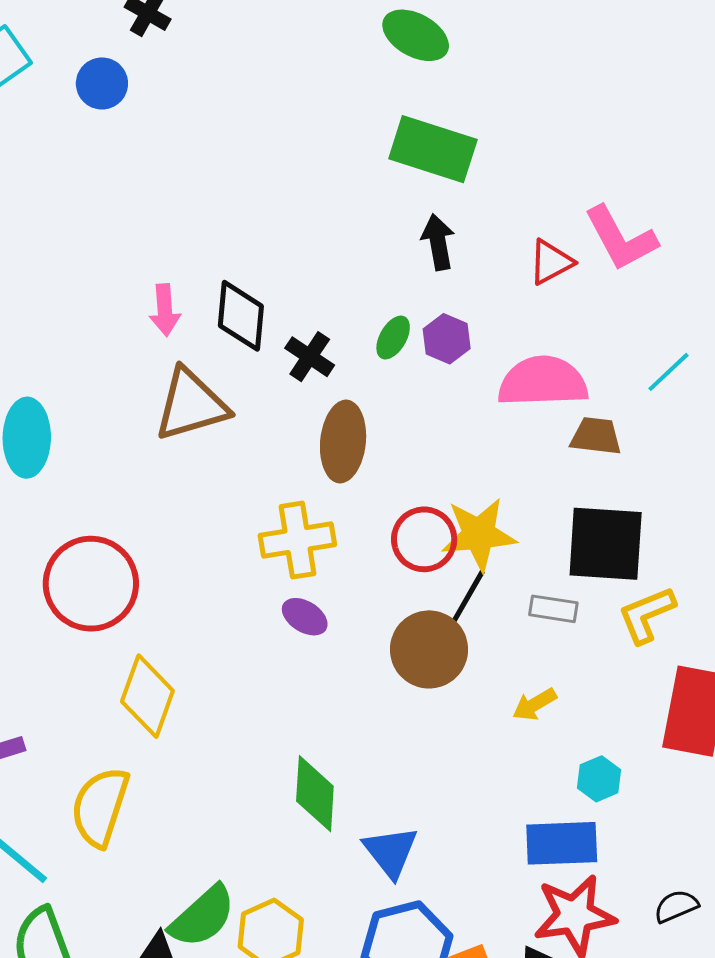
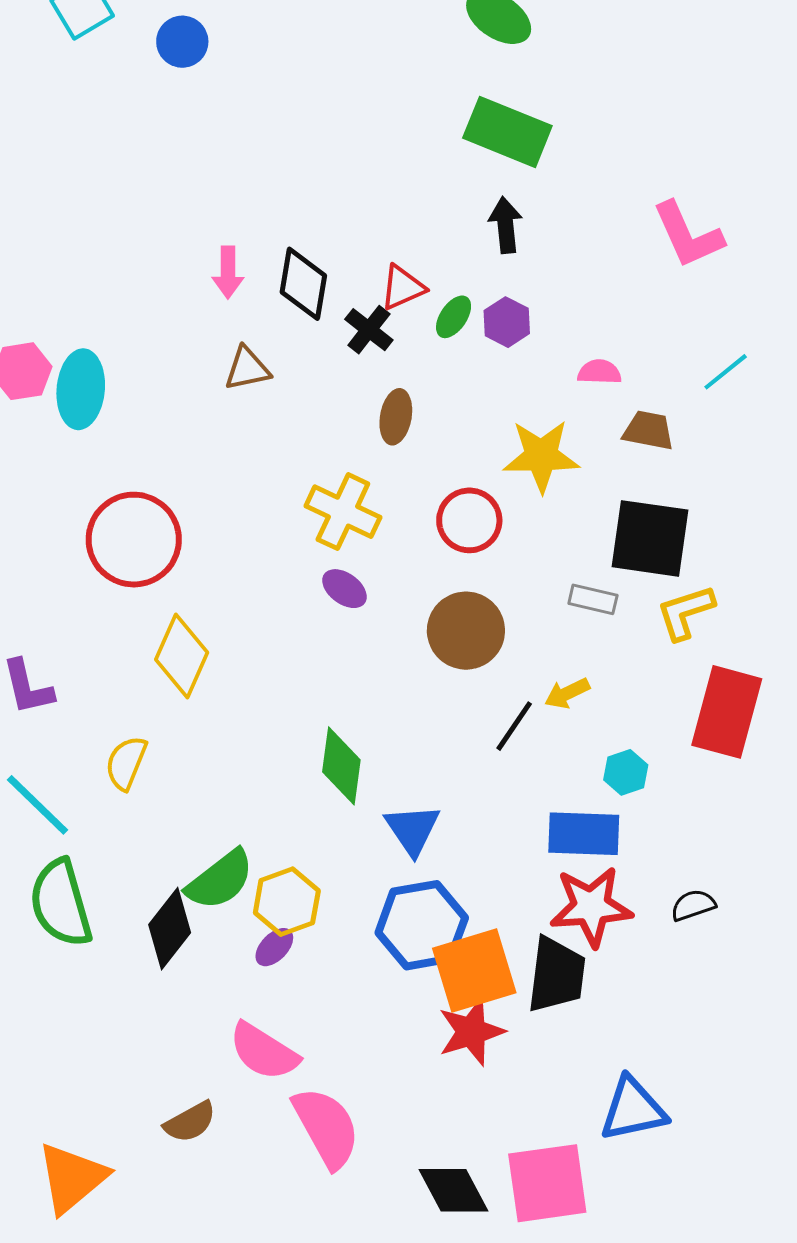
red triangle: (551, 262) -> (403, 287), moved
pink semicircle: (543, 382) -> (599, 372), size x0.5
brown triangle: (191, 405) -> (247, 369), size x0.6
brown ellipse: (343, 442) -> (396, 417), size x0.7
yellow star: (479, 534) -> (541, 456), moved
yellow cross: (297, 540) -> (343, 512), turned 30
black line: (468, 596) -> (514, 726), moved
yellow semicircle: (100, 807) -> (126, 763), size x0.7

